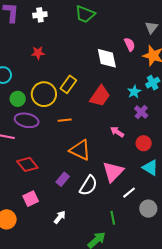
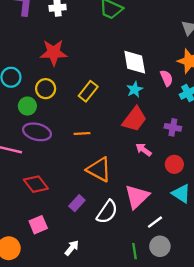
pink semicircle: (130, 44) -> (167, 78), moved
red star: (38, 53) -> (54, 53), size x1.6
cyan star: (134, 92) -> (135, 89), moved
yellow circle: (44, 94) -> (46, 89), moved, size x0.7
red trapezoid: (100, 96) -> (134, 119), moved
purple cross: (141, 112) -> (173, 127), turned -32
gray circle: (148, 209) -> (160, 246), moved

